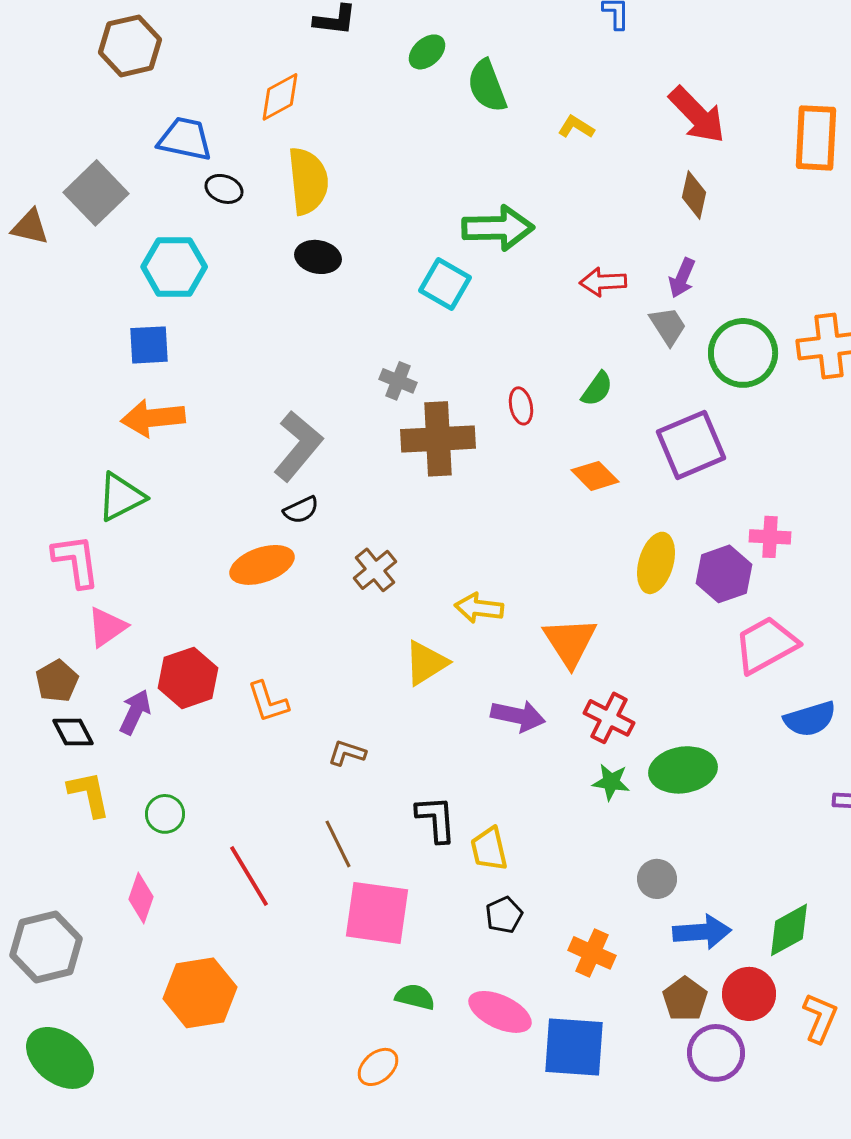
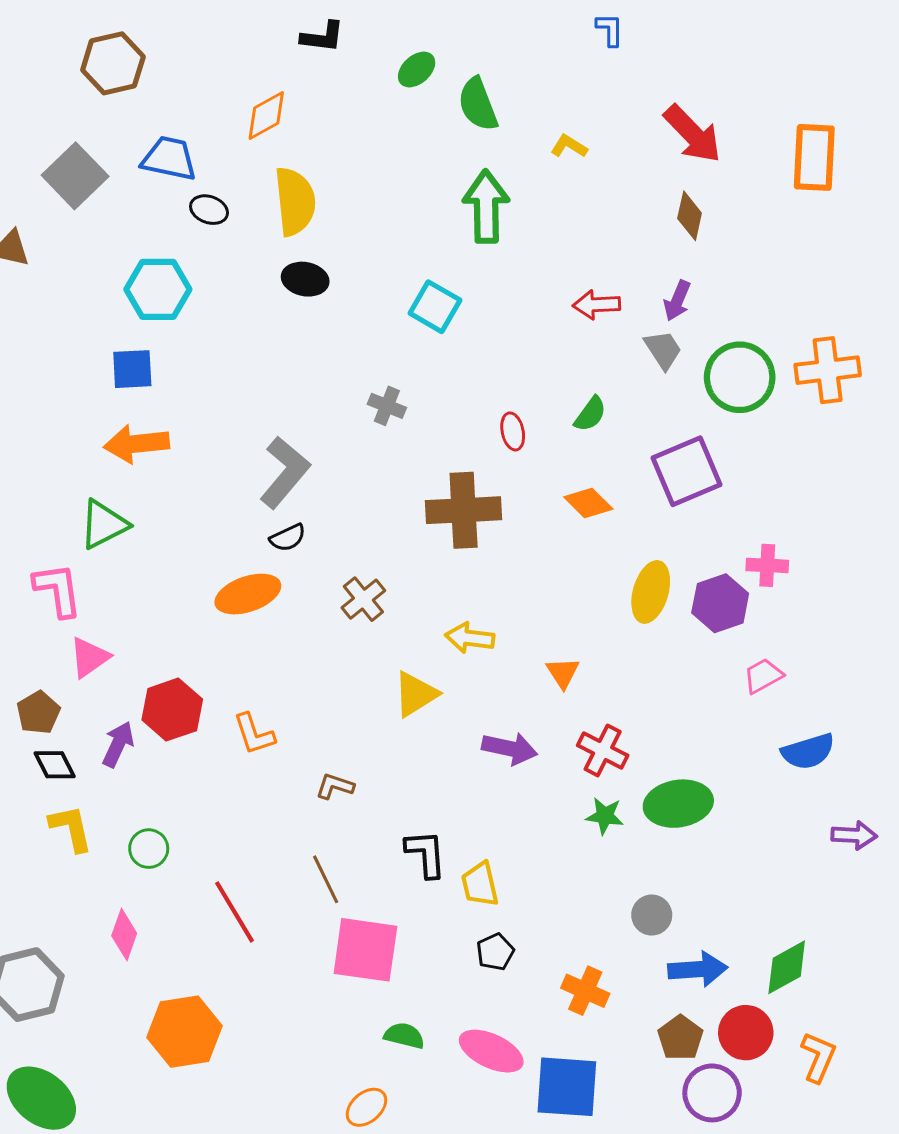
gray square: (96, 193) -> (75, 176), moved
green arrow: (498, 228) -> (486, 207), moved, turned -90
brown cross: (438, 439) -> (464, 510), moved
orange triangle: (570, 642) -> (563, 673), size x0.6
pink trapezoid: (766, 645) -> (763, 676), size x0.6

